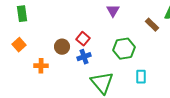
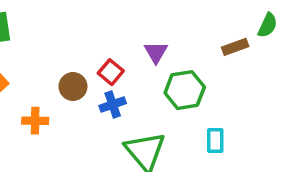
purple triangle: (113, 11) -> (156, 52), moved
brown rectangle: (152, 25) -> (235, 47), turned -64

